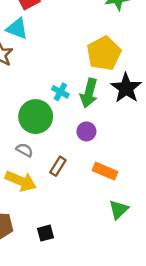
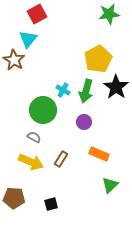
cyan triangle: (17, 29) -> (28, 39), turned 48
brown rectangle: (58, 166) -> (61, 159), moved

